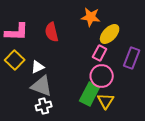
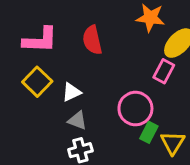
pink circle: (102, 76) -> (135, 109), moved
gray triangle: (42, 86) -> (77, 120), size x0.6
green rectangle: (90, 94) -> (149, 132), size x0.6

